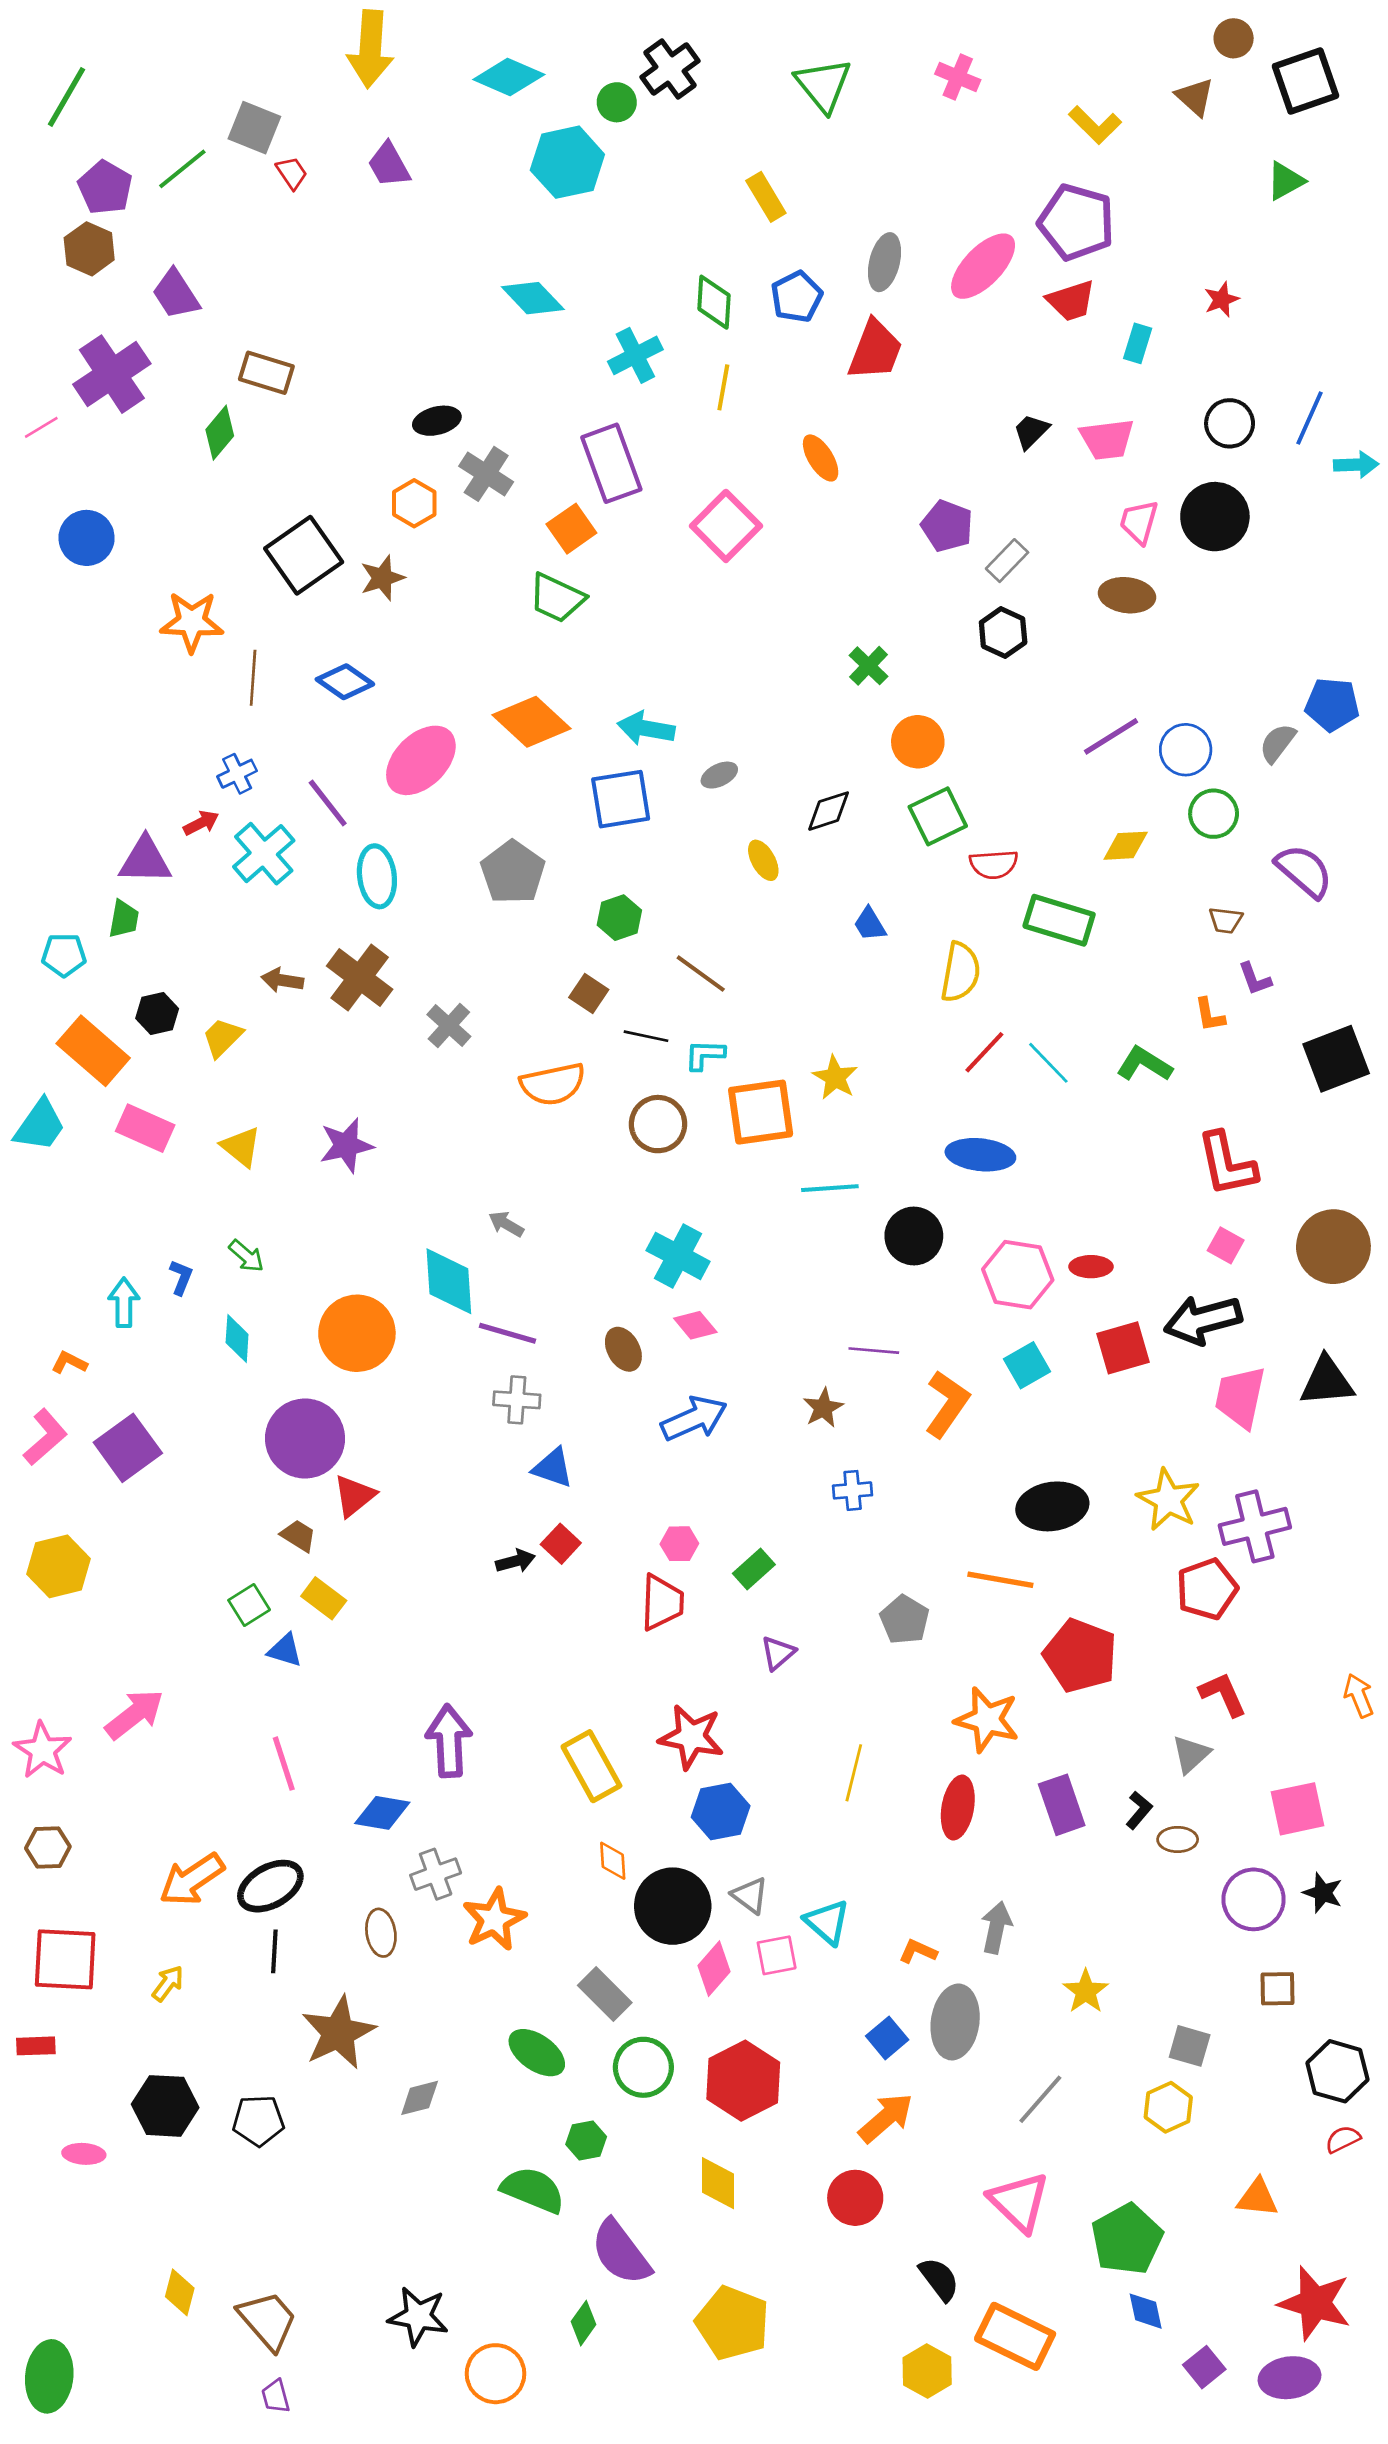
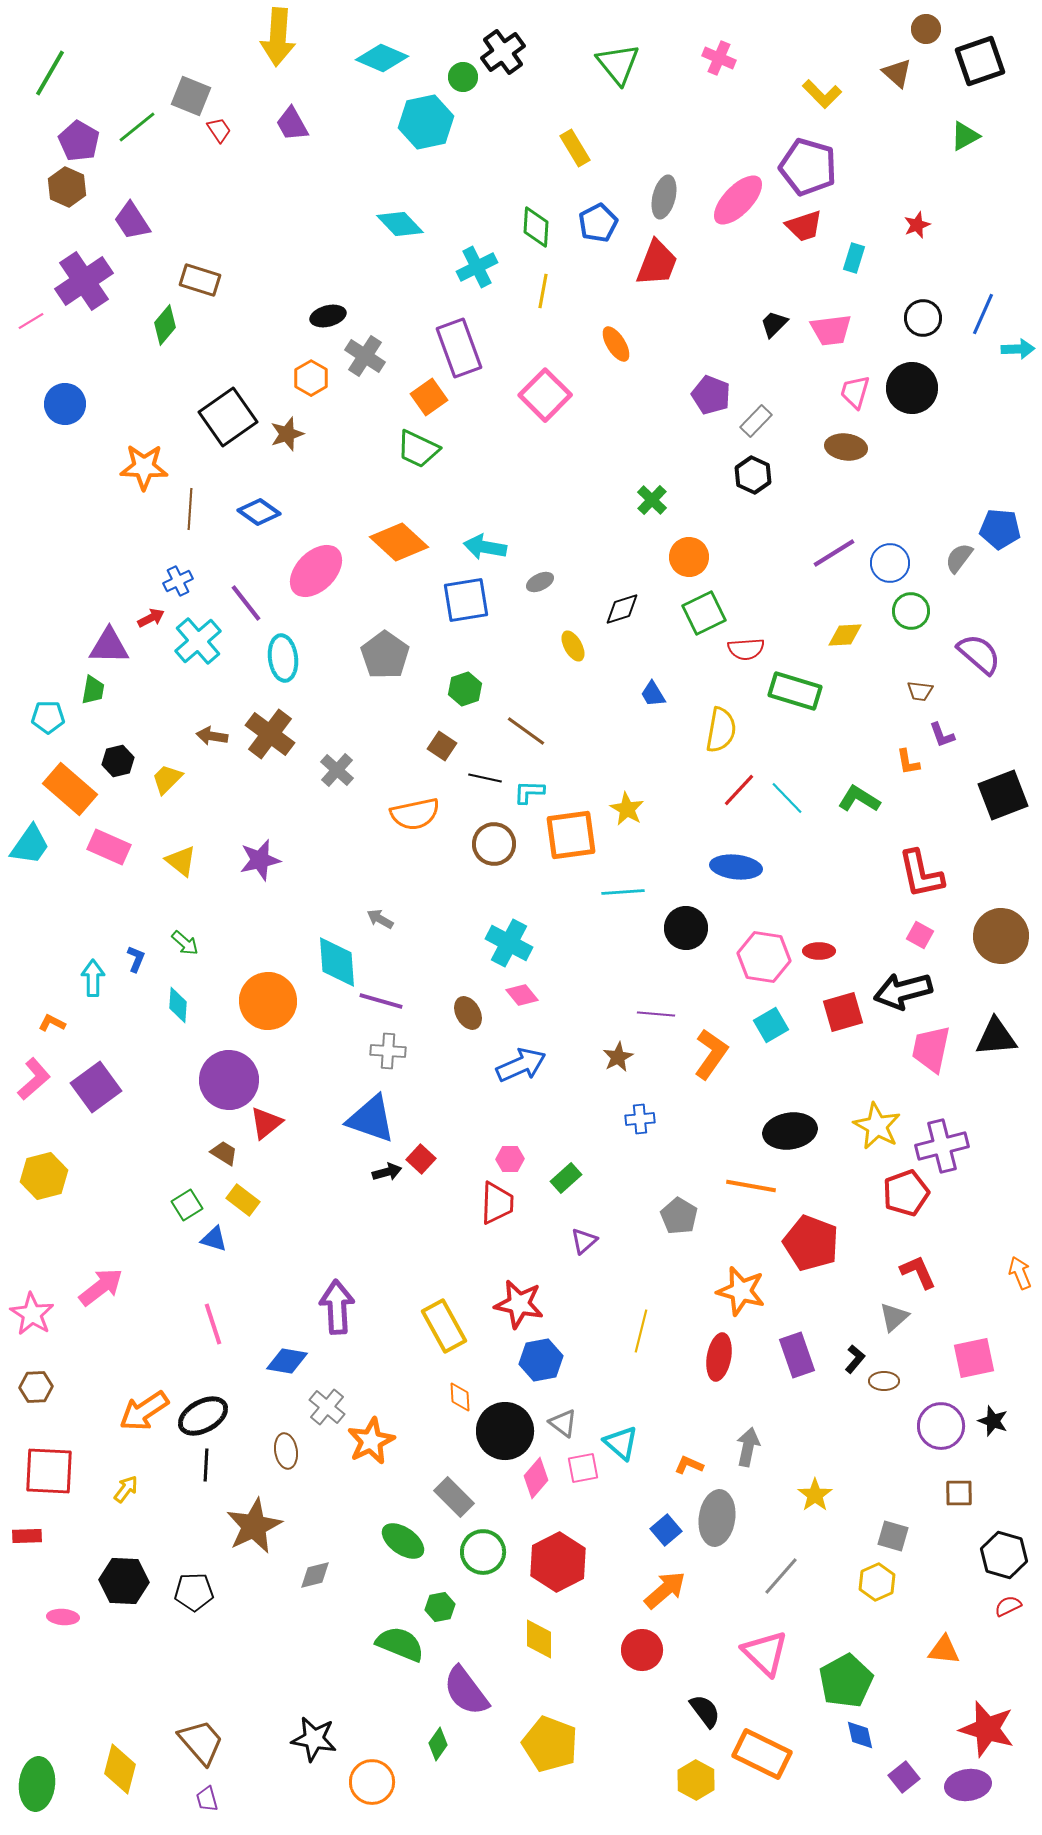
blue triangle: (553, 1468) -> (371, 1119), moved, size x1.6
gray cross: (436, 1874) -> (327, 1407), turned -30
yellow diamond: (180, 2292) -> (120, 1769), moved, size x1.4

